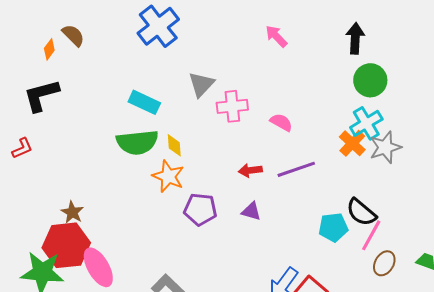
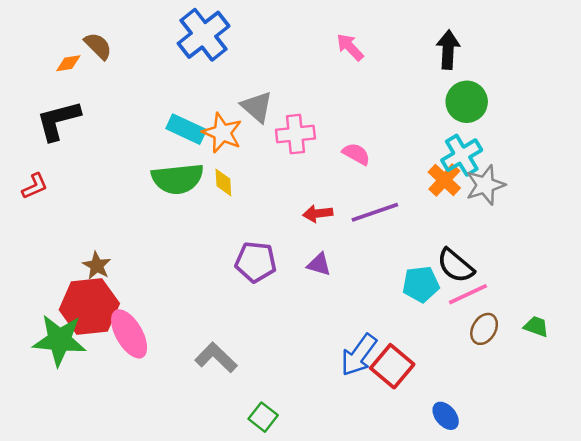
orange diamond: (49, 49) -> (68, 63), turned 45
gray triangle: (201, 84) -> (257, 107), turned -32
orange star: (168, 176) -> (222, 133), moved
pink line: (371, 235) -> (468, 294), turned 36

